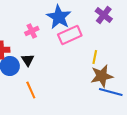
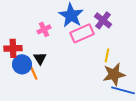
purple cross: (104, 15) -> (103, 20), moved
orange line: (31, 90) -> (33, 71), moved

